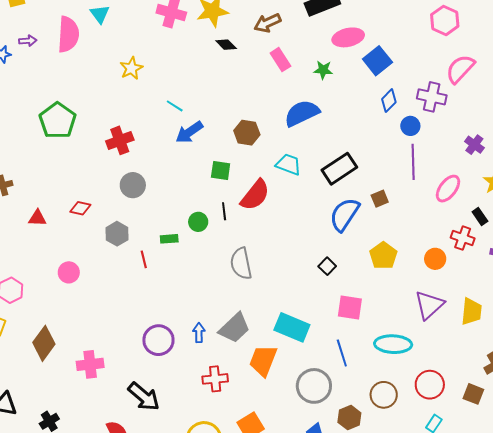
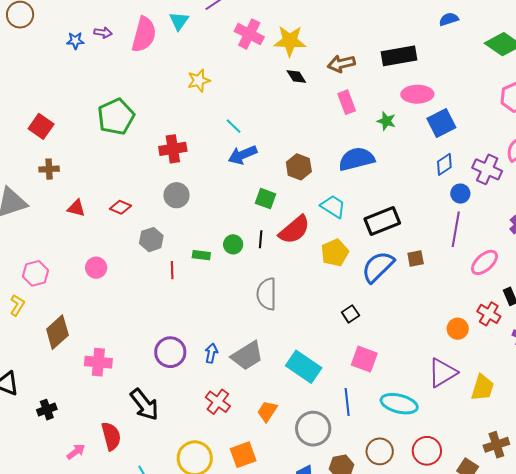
yellow pentagon: (383, 256) -> (335, 253), moved
orange trapezoid: (263, 360) -> (267, 411), moved, size x0.7
red cross: (215, 379) -> (218, 402), turned 30

